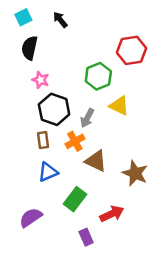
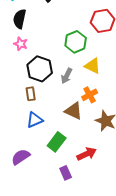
pink star: (41, 80) -> (21, 44), moved
orange cross: (75, 141) -> (90, 95), moved

